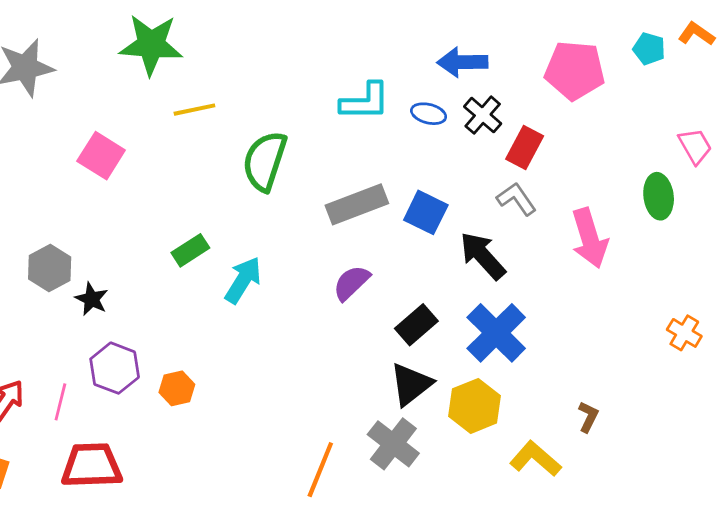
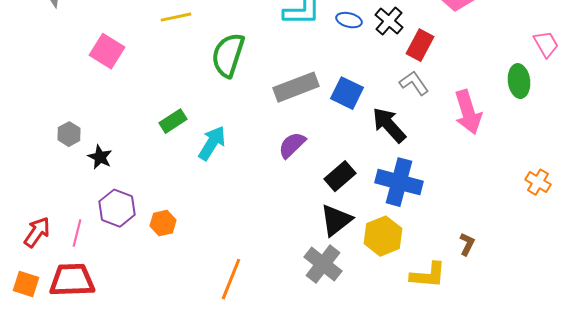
gray hexagon: (50, 268) -> (69, 134), size x0.7
blue cross: (496, 333) -> (399, 182), turned -30
yellow L-shape: (535, 459) -> (428, 275), turned 144
red trapezoid: (92, 466) -> (72, 280), moved
orange line: (320, 470) -> (231, 279), moved

